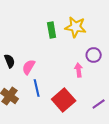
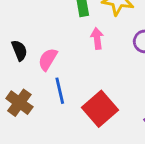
pink arrow: (79, 70) -> (97, 38), moved

